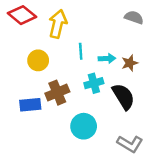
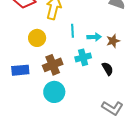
black semicircle: (123, 97) -> (108, 69), size x0.6
blue rectangle: (30, 105) -> (20, 70), moved
cyan circle: (84, 126) -> (54, 92), moved

